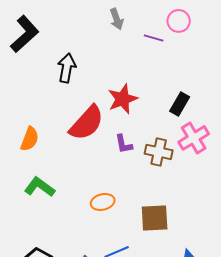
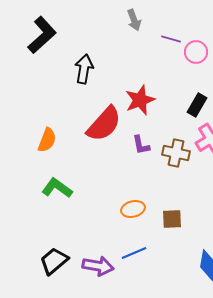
pink circle: (179, 21) -> (196, 52), moved
orange ellipse: (103, 202) -> (133, 209), moved
brown square: (155, 218) -> (172, 219), size x0.7

